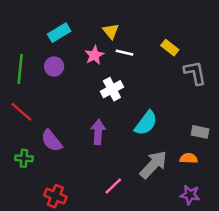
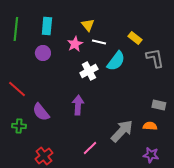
cyan rectangle: (59, 33) -> (47, 26), turned -54
green line: (20, 69) -> (16, 29), moved
cyan semicircle: (146, 123) -> (116, 61), moved
red cross: (55, 196) -> (44, 156), turned 30

